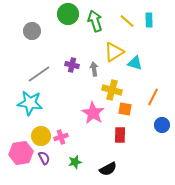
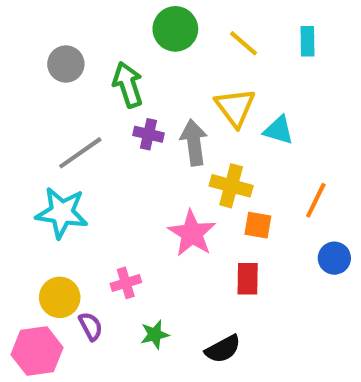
green circle: (68, 14) -> (175, 29), moved
green arrow: (95, 21) -> (128, 85), moved
yellow line: (127, 21) -> (243, 43), moved
yellow triangle: (114, 52) -> (235, 107), turned -35
gray arrow: (94, 69) -> (194, 142), size x1.5
yellow circle: (41, 136) -> (60, 297), moved
pink hexagon: (21, 153) -> (37, 351), moved

